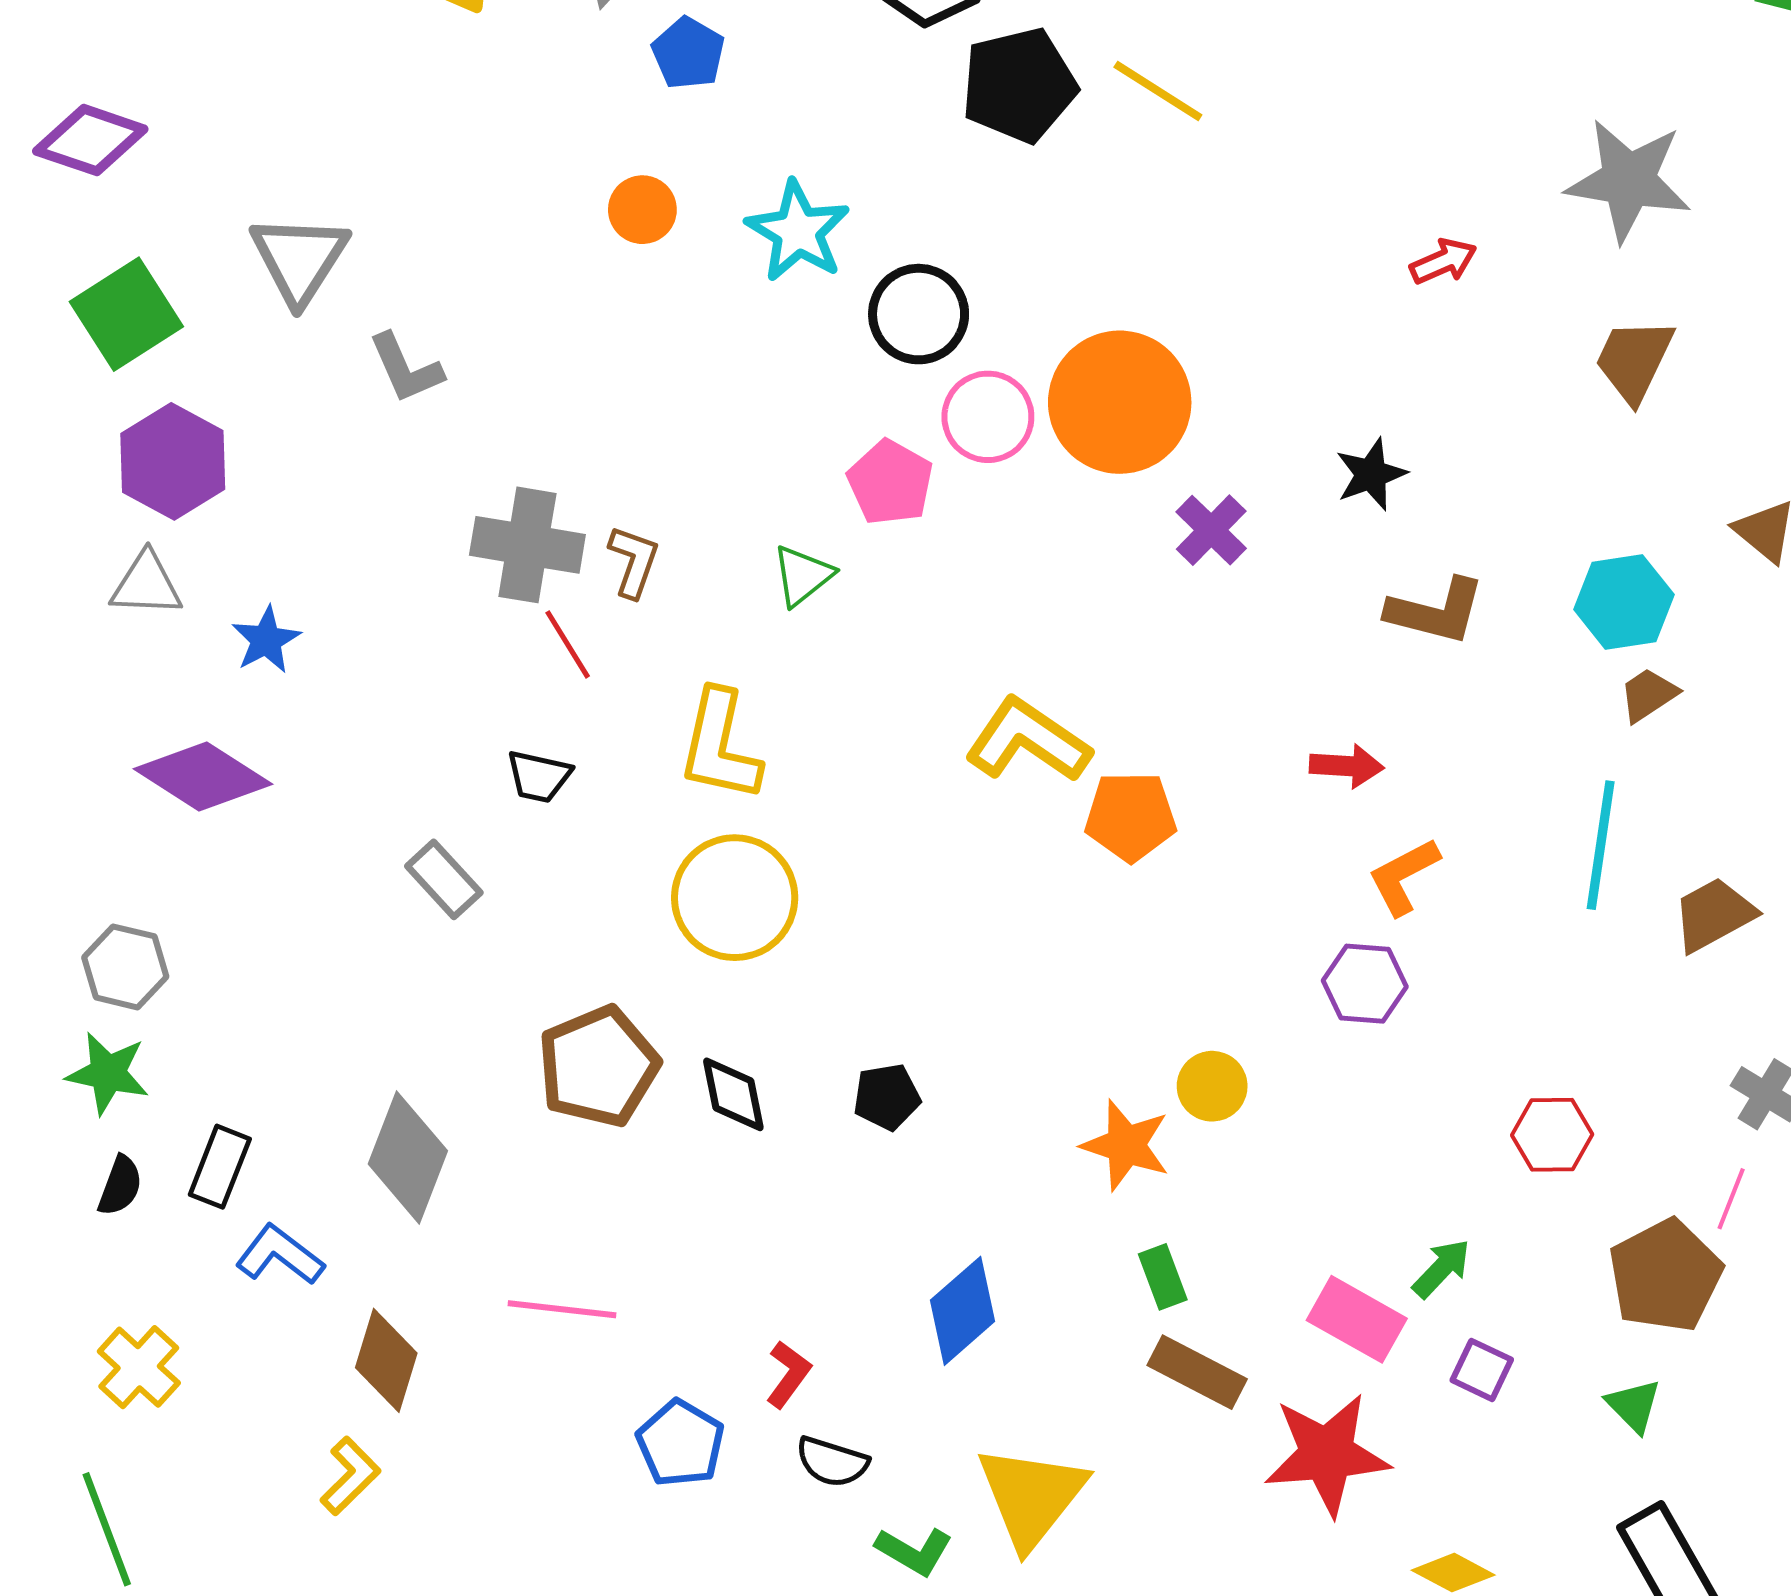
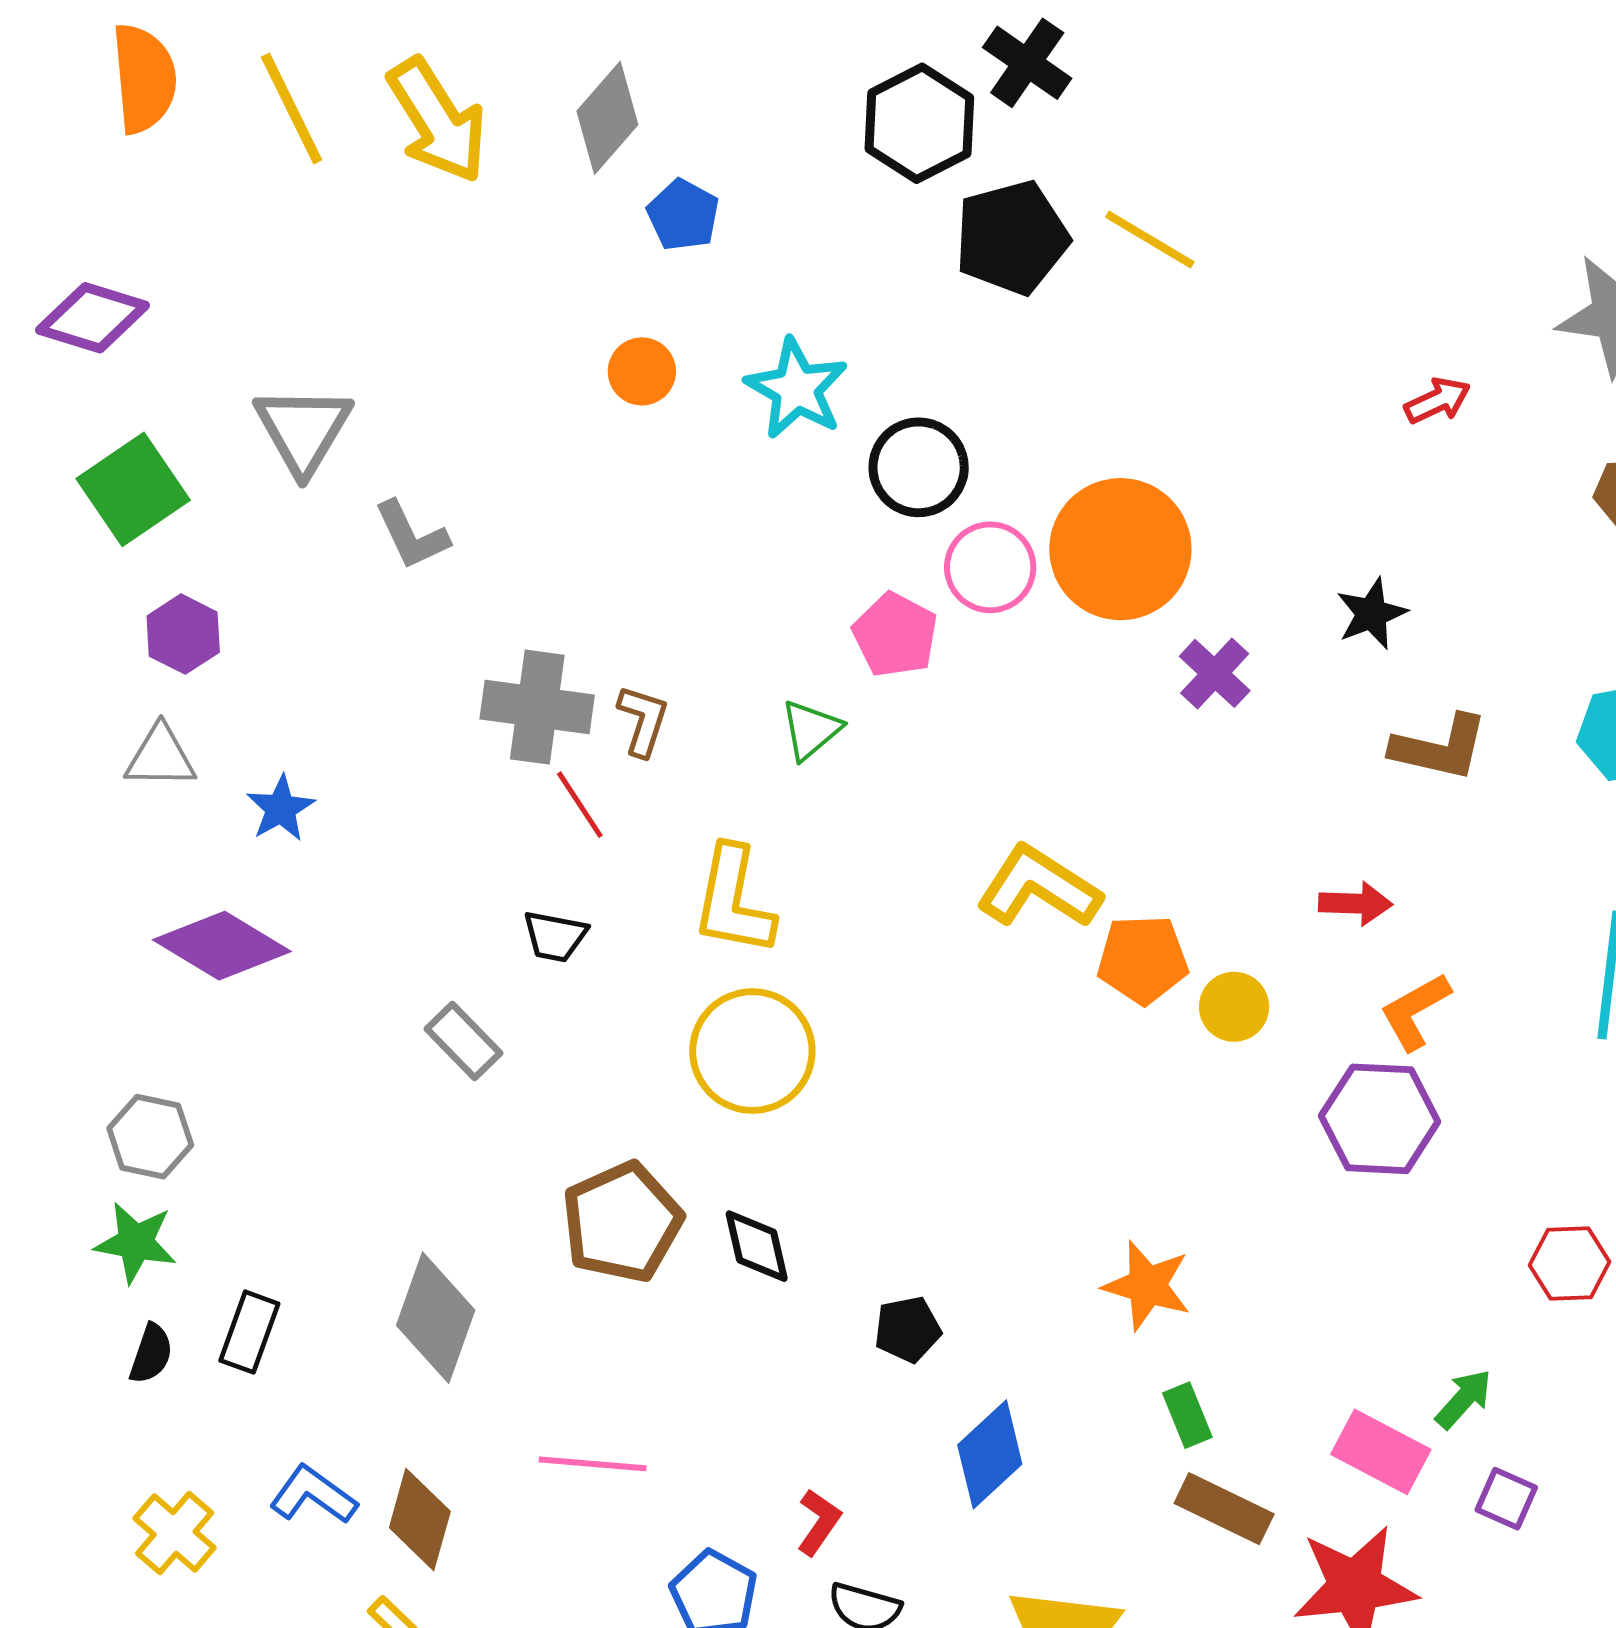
purple hexagon: (173, 461) -> (183, 634), size x0.7
purple hexagon: (1365, 984) -> (1380, 1119), size x1.4
yellow circle: (1212, 1086) -> (1234, 1007), moved
black pentagon: (887, 1097) -> (908, 1329), moved
blue L-shape: (280, 1255) -> (313, 1495), moved

